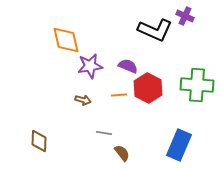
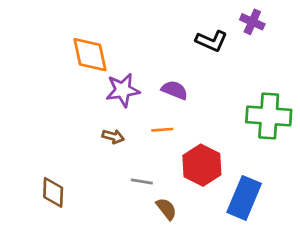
black L-shape: (155, 30) -> (211, 41), size x0.7
red hexagon: (148, 88) -> (202, 165), moved

